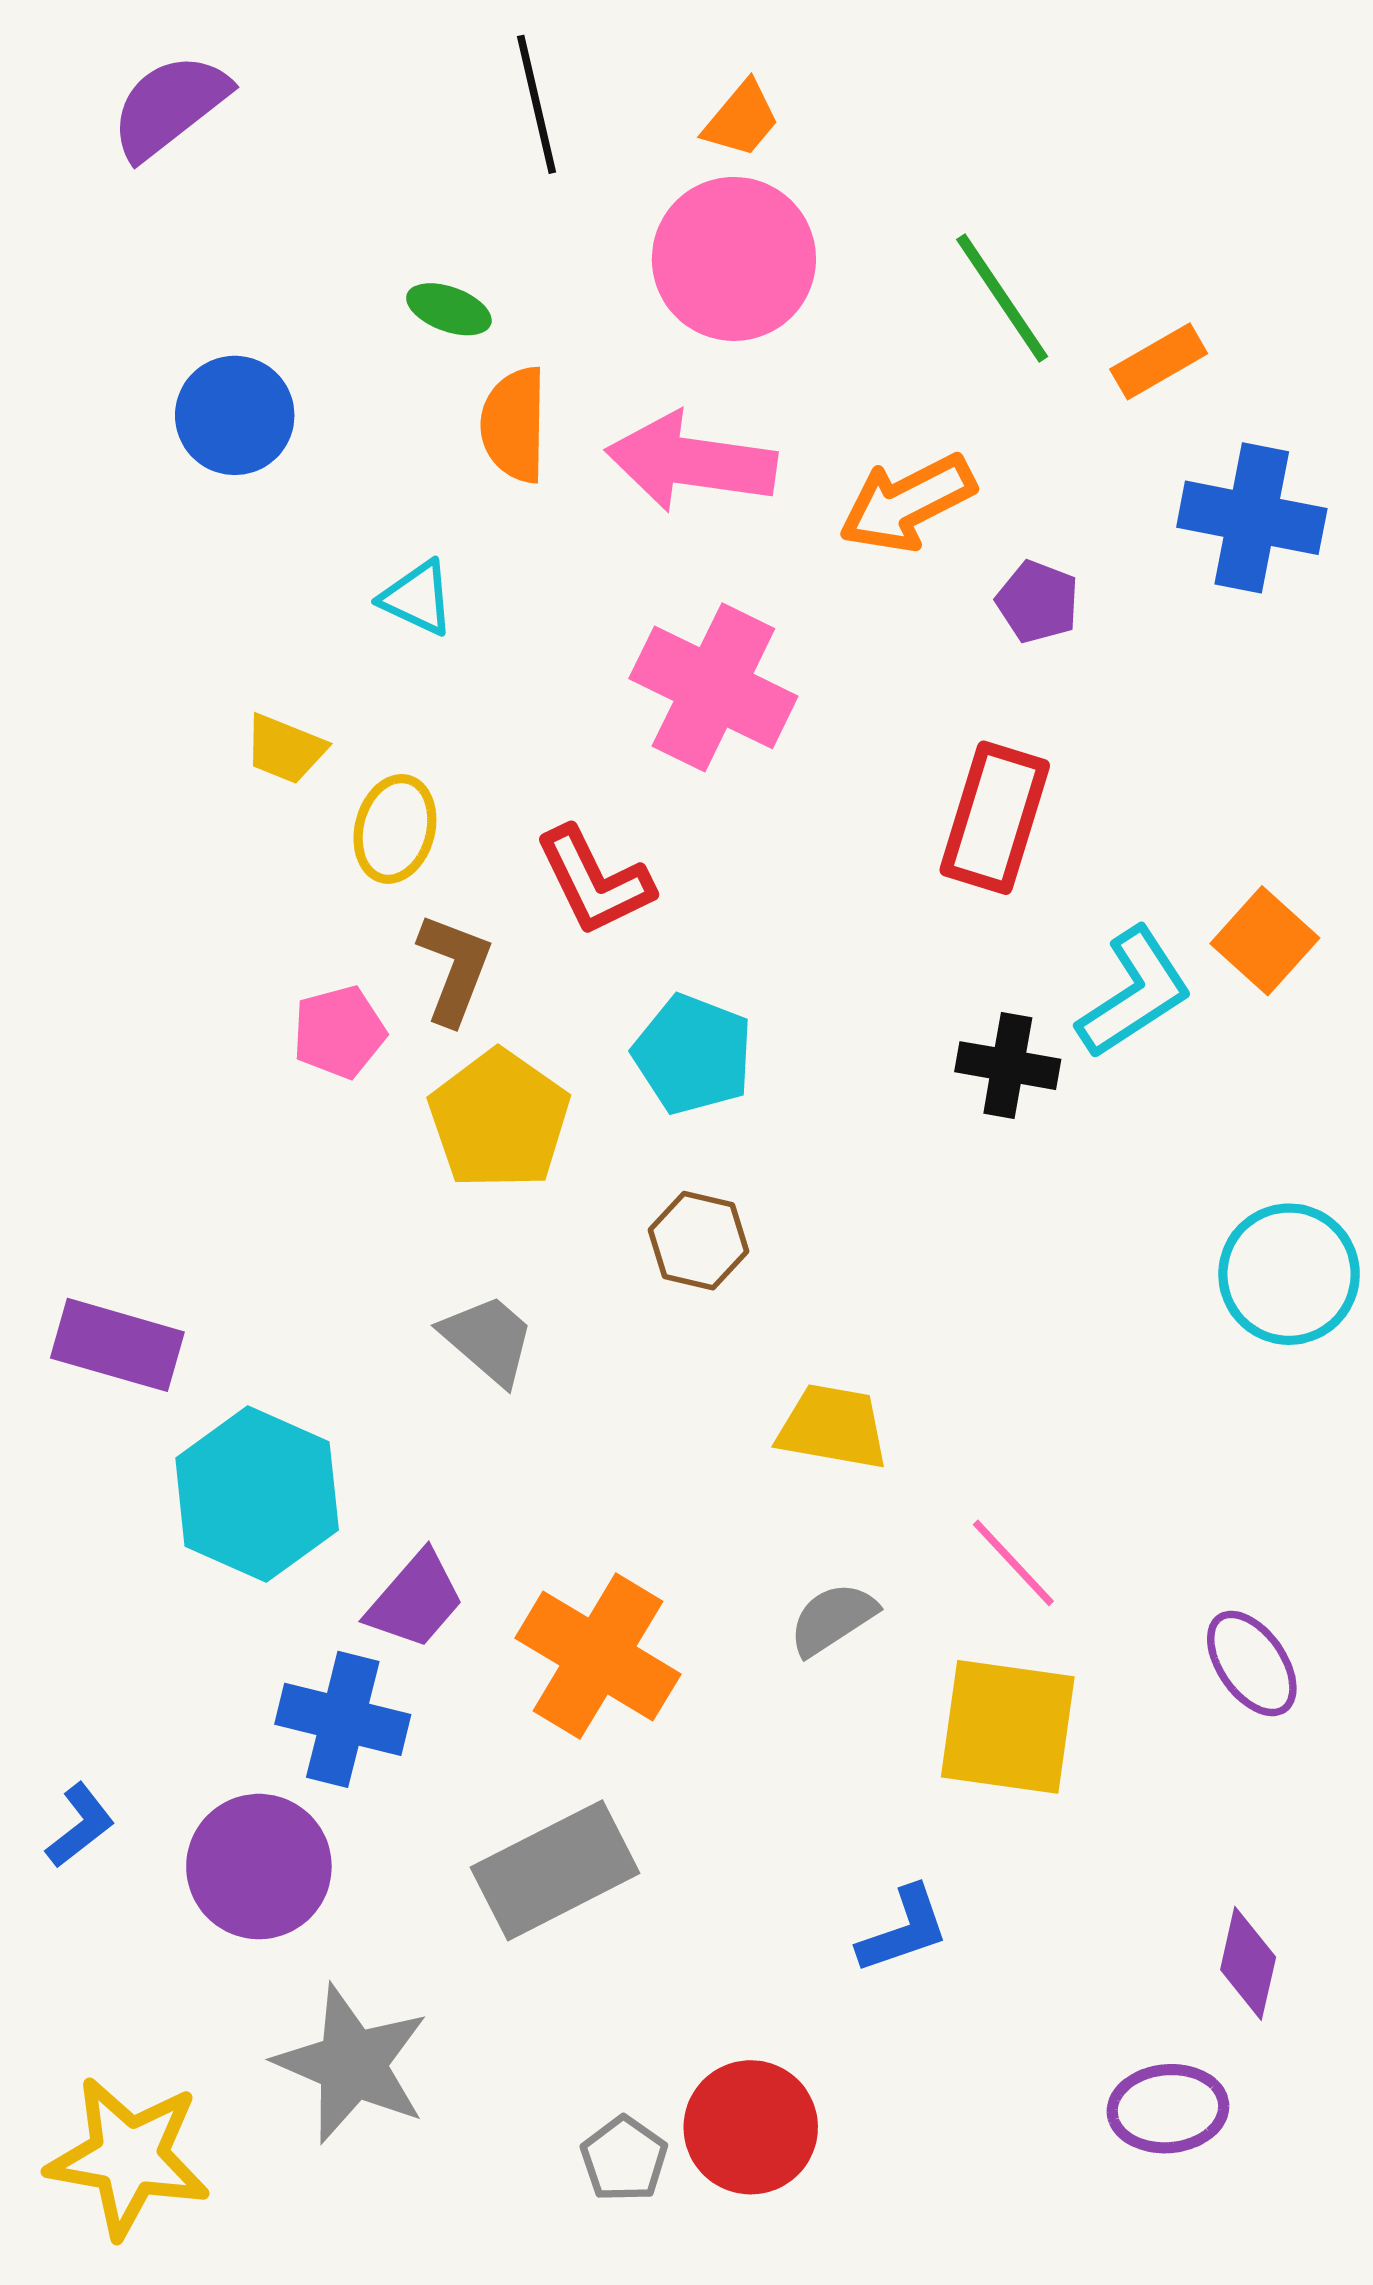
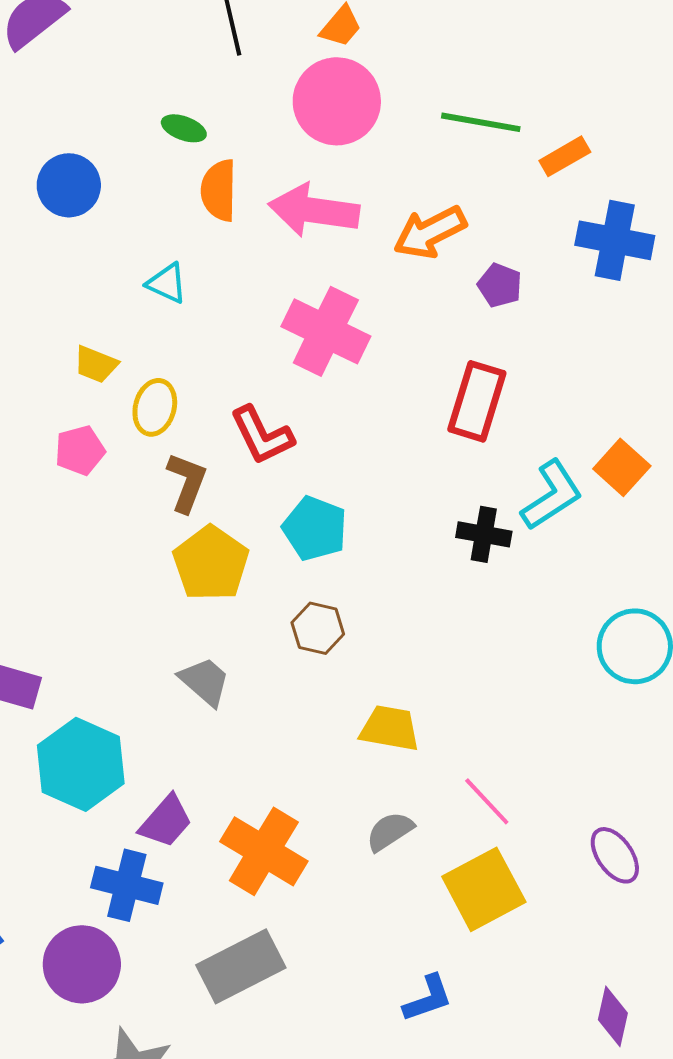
green line: (1002, 298) -> (481, 122), turned -46
pink pentagon: (339, 1032) -> (80, 450), moved
yellow square: (1008, 1727) -> (484, 889), turned -36

